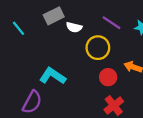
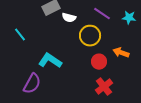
cyan line: (18, 28) -> (20, 35), moved

